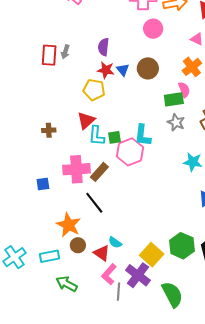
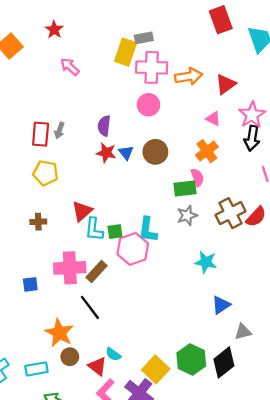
pink circle: (153, 29) -> (148, 105), moved
yellow pentagon: (94, 90) -> (46, 173), moved
gray star: (176, 122) -> (187, 215), turned 30

